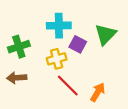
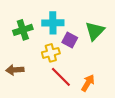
green cross: (19, 47) -> (23, 30), moved

